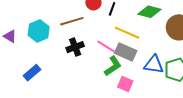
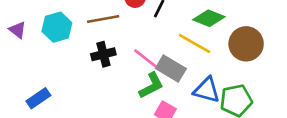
yellow line: (127, 33) -> (195, 44), moved
blue rectangle: (32, 73) -> (38, 98), moved

